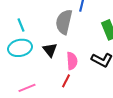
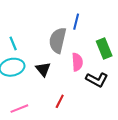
pink semicircle: (72, 61) -> (77, 62), moved

